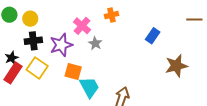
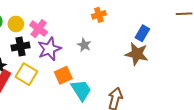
pink cross: (82, 26) -> (39, 29), moved
brown star: (176, 66) -> (137, 54), moved, turned 30
orange square: (73, 71) -> (63, 75), turned -36

